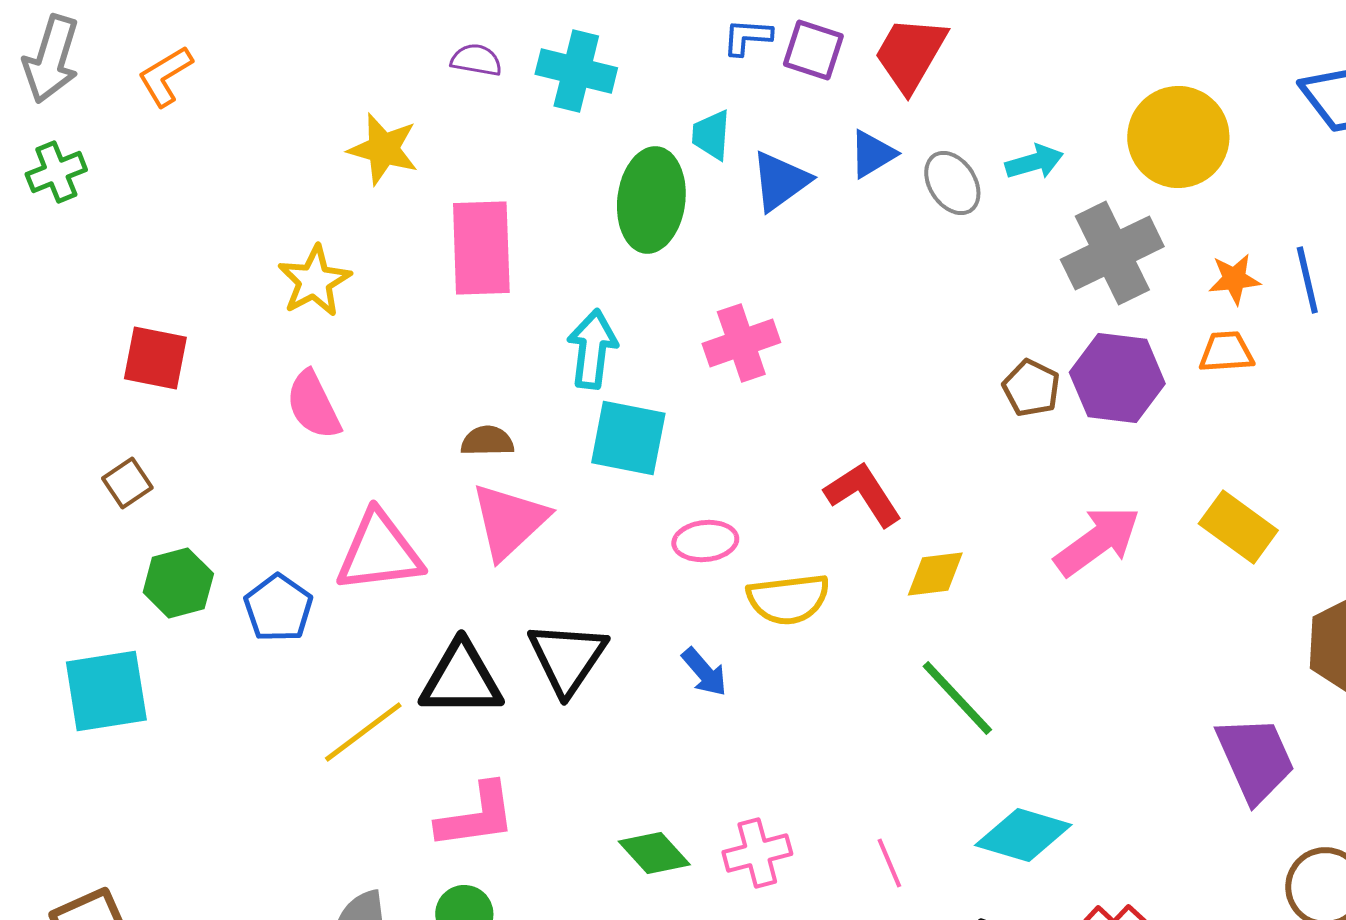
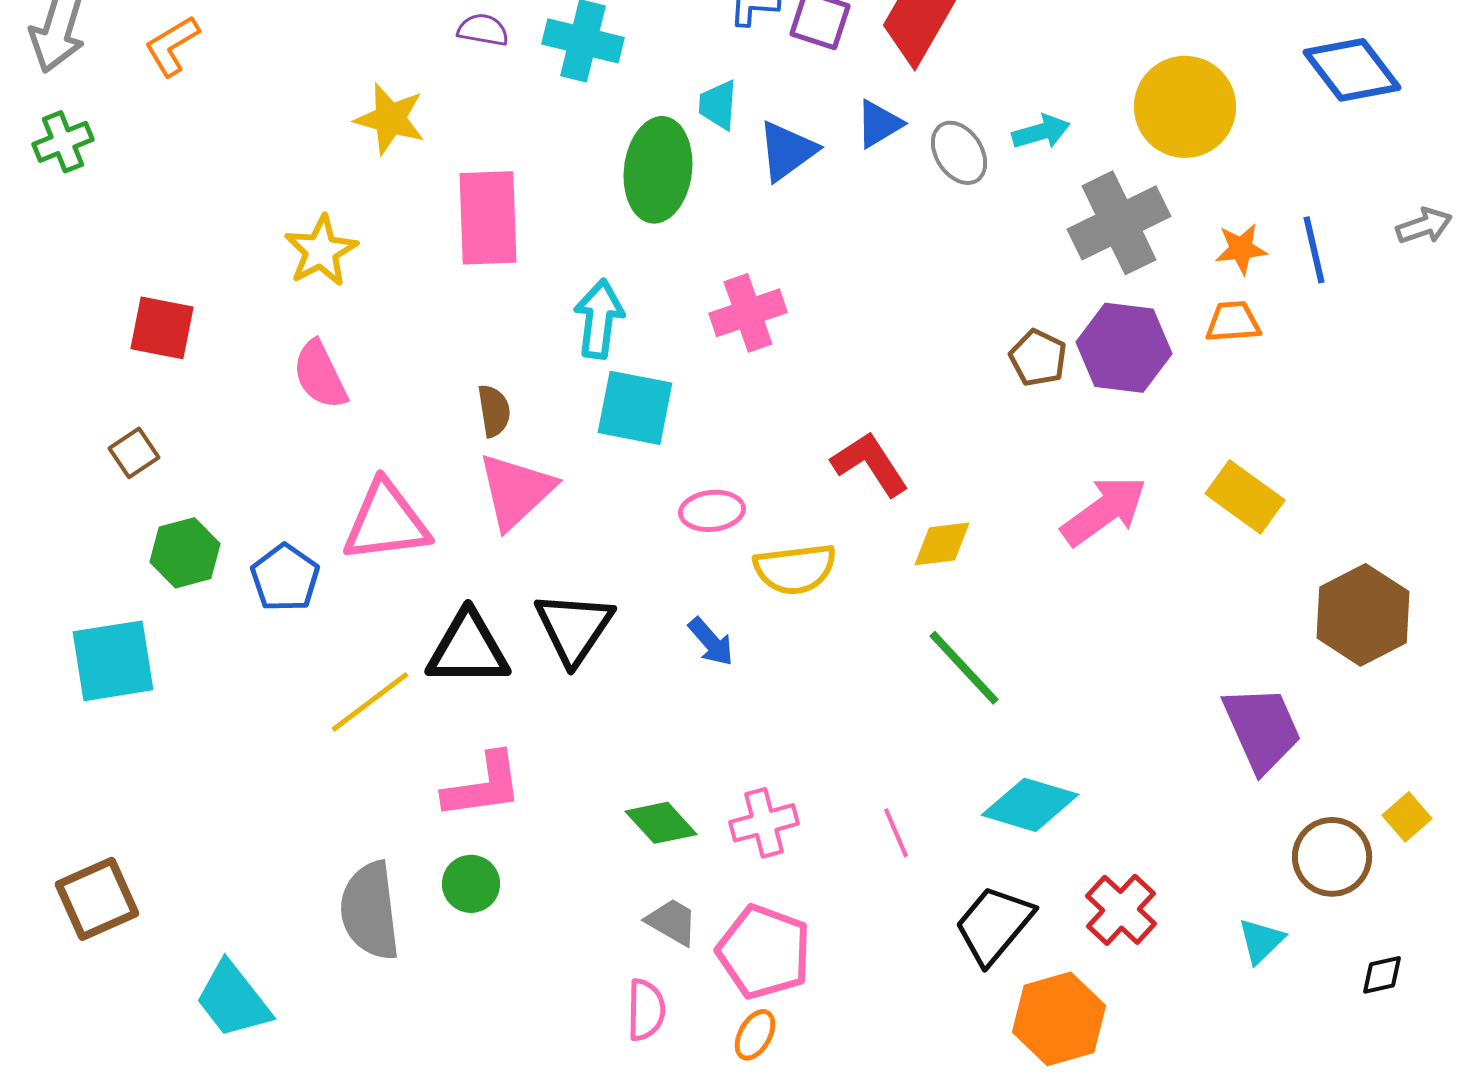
brown semicircle: (487, 441) -> (494, 411), turned 82

